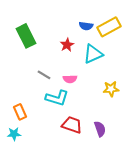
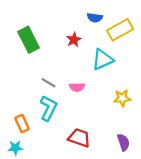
blue semicircle: (86, 26) -> (95, 18), moved
red star: (67, 45) -> (74, 40), moved
cyan L-shape: (57, 98) -> (48, 108), moved, turned -80
purple semicircle: (100, 129) -> (123, 142), moved

